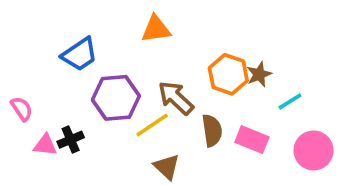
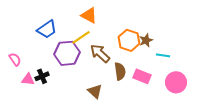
orange triangle: (156, 29) -> (89, 15), turned 36
cyan line: (290, 102) -> (163, 55), turned 40
yellow line: (152, 125) -> (81, 37), moved

